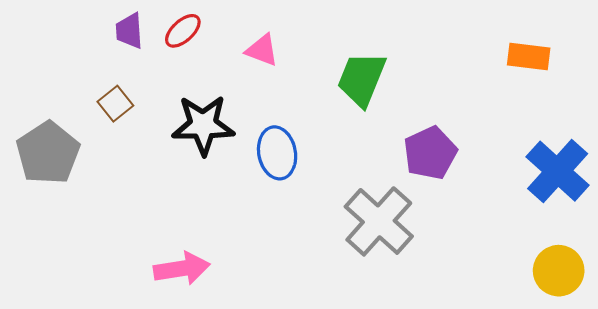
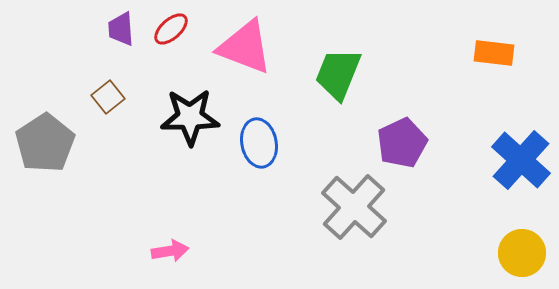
pink triangle: (262, 50) -> (245, 47), size x1.8
pink arrow: (182, 269) -> (170, 251), size x0.7

